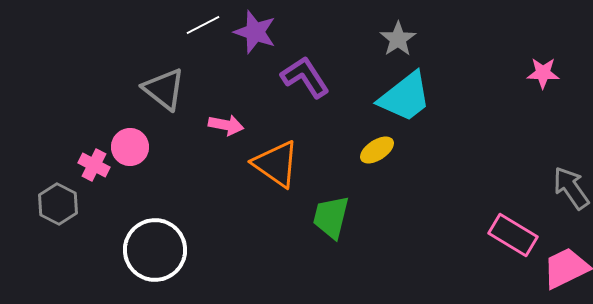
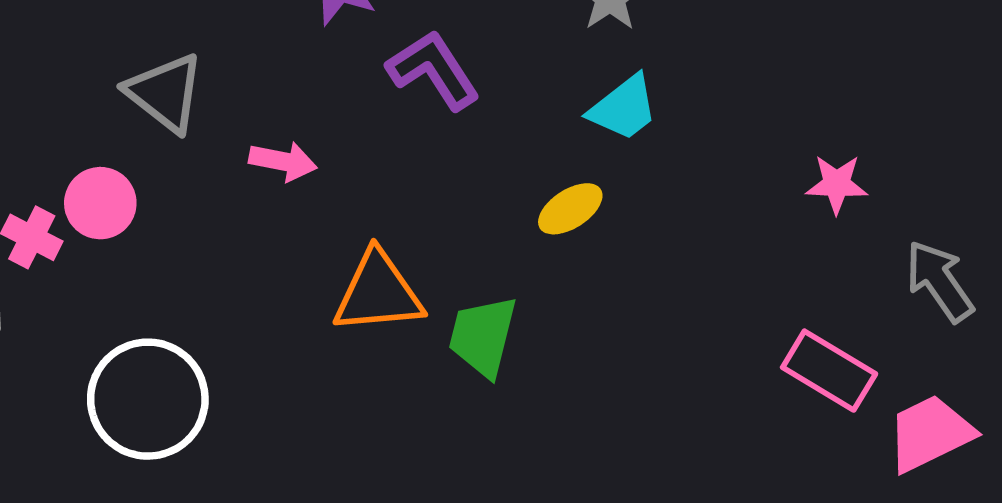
pink star: (543, 73) -> (837, 184), moved
cyan trapezoid: (405, 97) -> (624, 108), size x0.7
orange triangle: (276, 164) -> (378, 293), moved, turned -40

